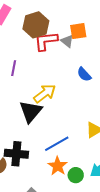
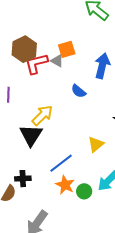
black cross: (16, 154) -> (23, 179), size x0.7

